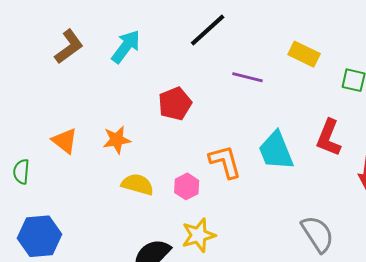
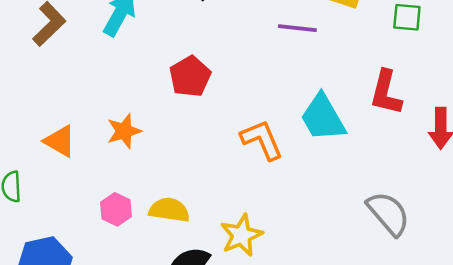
purple line: (248, 77) -> (297, 28), moved
yellow semicircle: (138, 184) -> (169, 210), moved
pink hexagon: (187, 186) -> (116, 209), moved

